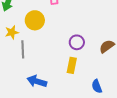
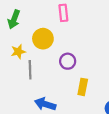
purple circle: (77, 42) -> (68, 61), moved

